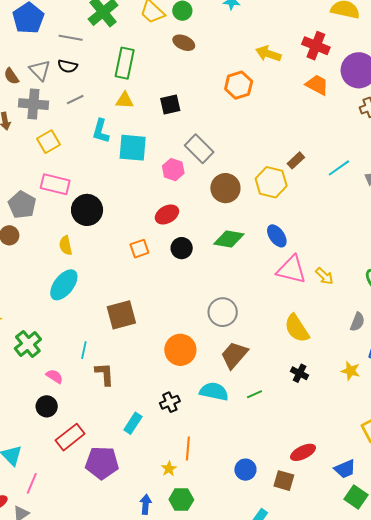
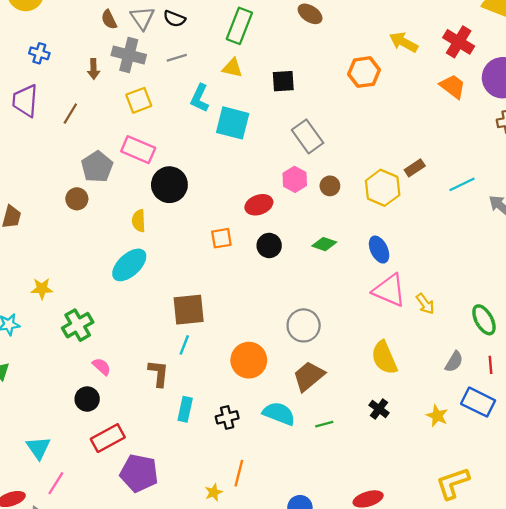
pink hexagon: (173, 170) -> (295, 179), moved
brown circle: (225, 188) -> (330, 186), size x0.6
green diamond: (229, 239) -> (324, 244), size x0.7
cyan line: (84, 350) -> (184, 345), moved
cyan rectangle: (133, 423) -> (185, 409), moved, turned -30

